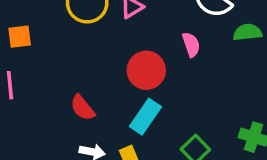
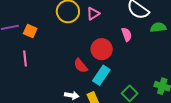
orange square: (20, 37) -> (30, 31), turned 32
red semicircle: (83, 108) -> (81, 66), moved

